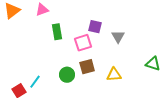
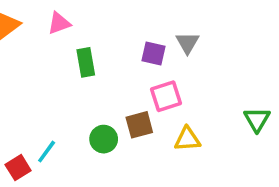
gray triangle: (118, 37) -> (187, 43), moved
pink square: (83, 43) -> (166, 96), moved
green triangle: (153, 64) -> (257, 119), turned 42

